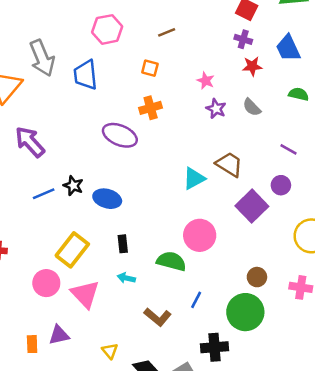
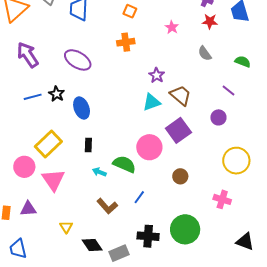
green semicircle: (299, 94) -> (243, 62), moved
purple star: (216, 109) -> (157, 75), moved
purple ellipse: (120, 135) -> (78, 60), moved
blue ellipse: (107, 199) -> (82, 108), turned 45
purple square: (252, 206) -> (178, 130), moved
brown circle: (257, 277) -> (180, 176), moved
cyan arrow: (126, 278) -> (99, 172), moved
green circle: (245, 312) -> (185, 229), moved

